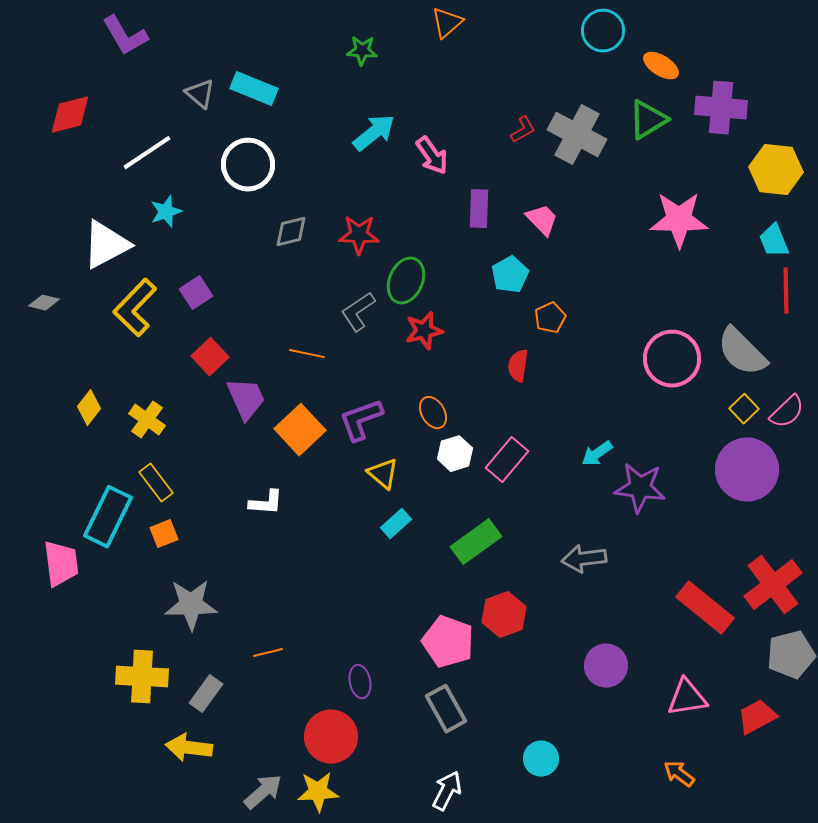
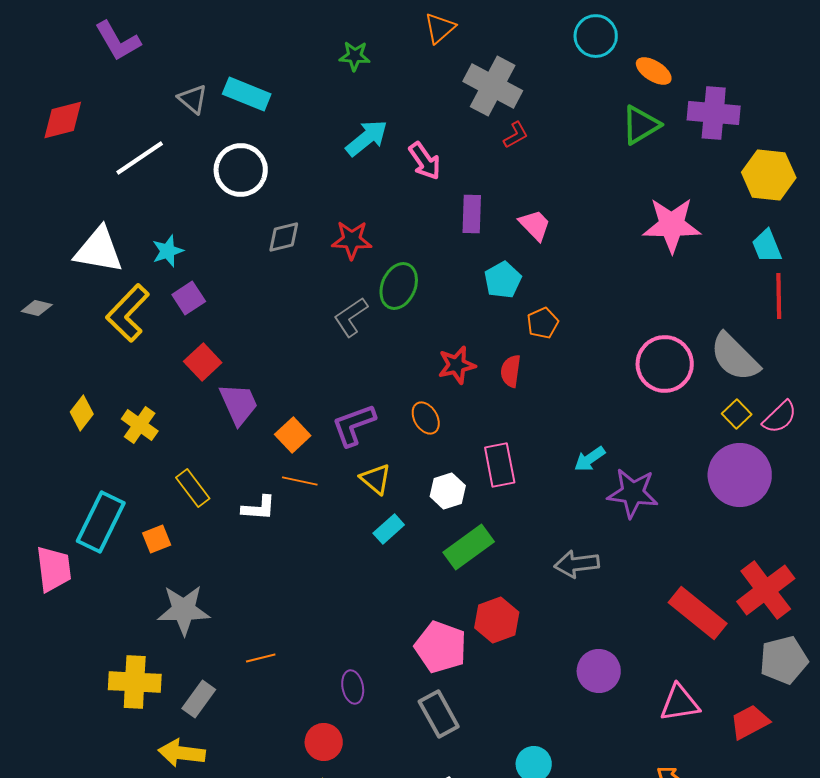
gray cross: (577, 135) -> (493, 86), moved
cyan star: (166, 212) -> (168, 251), moved
white triangle: (106, 245) -> (99, 250), turned 38
red star: (424, 331) -> (457, 365), moved
orange line: (307, 354) -> (300, 481), moved
orange square: (300, 430) -> (293, 435), size x0.7
white hexagon: (455, 454) -> (448, 491), moved
pink rectangle: (507, 460) -> (500, 465), turned -51
yellow rectangle: (156, 483) -> (193, 488), moved
red circle: (331, 737) -> (324, 742), size x0.7

